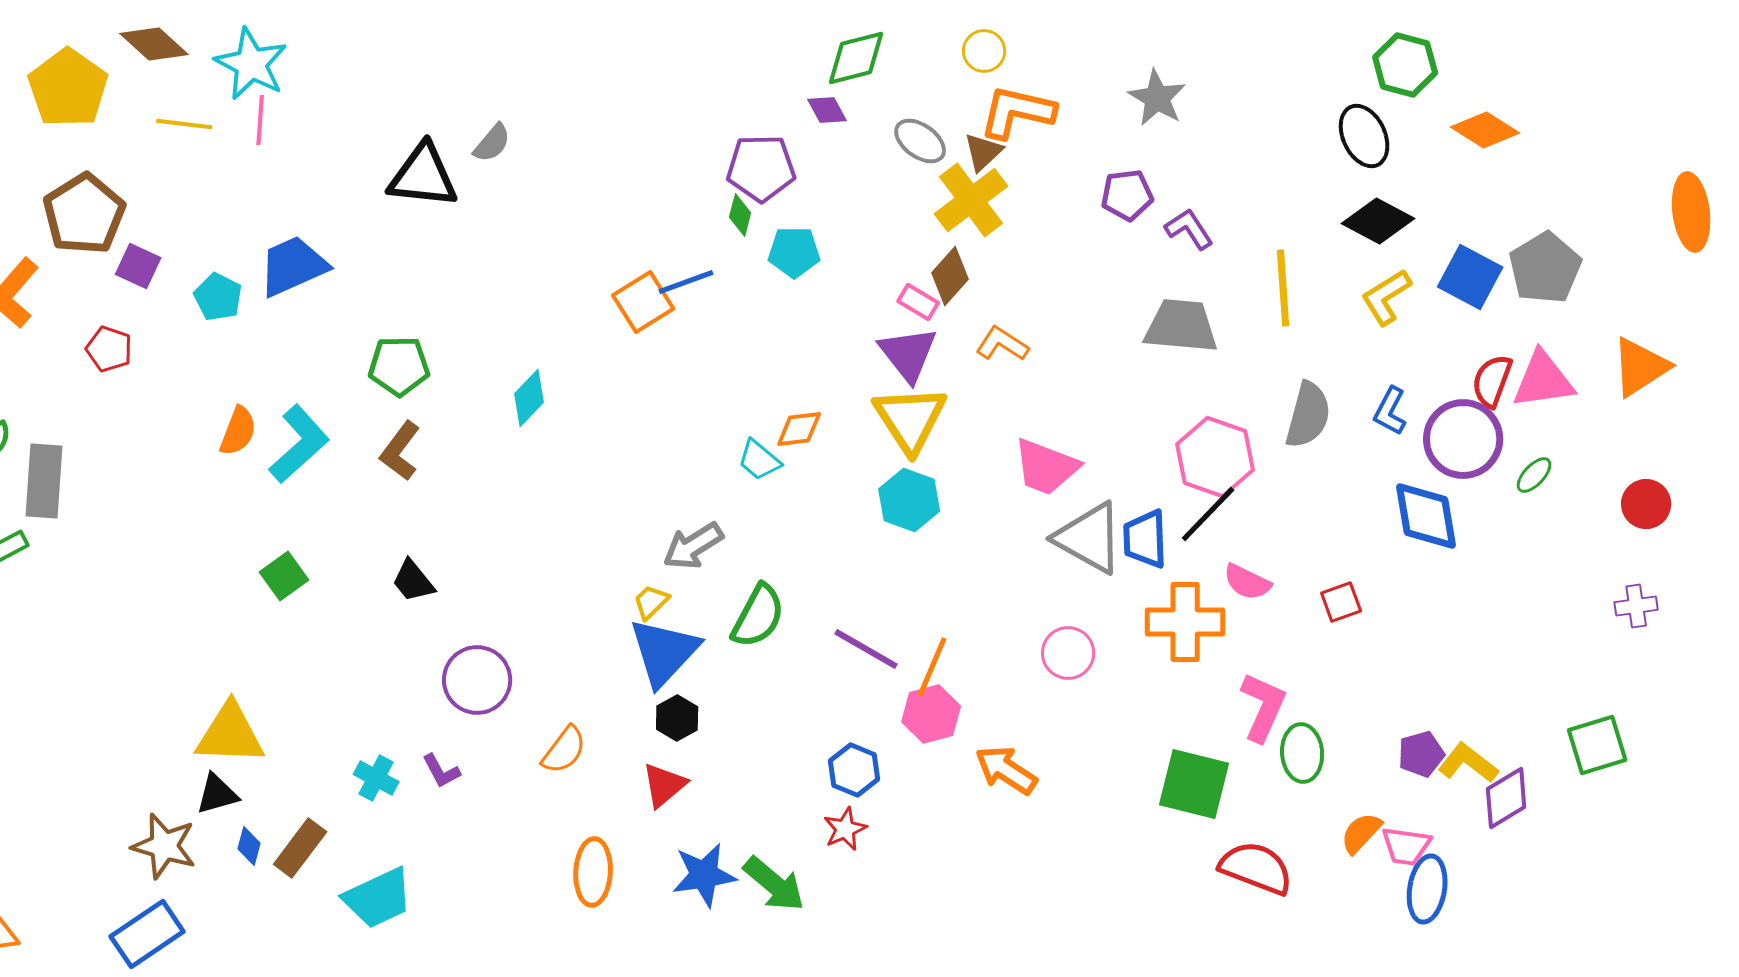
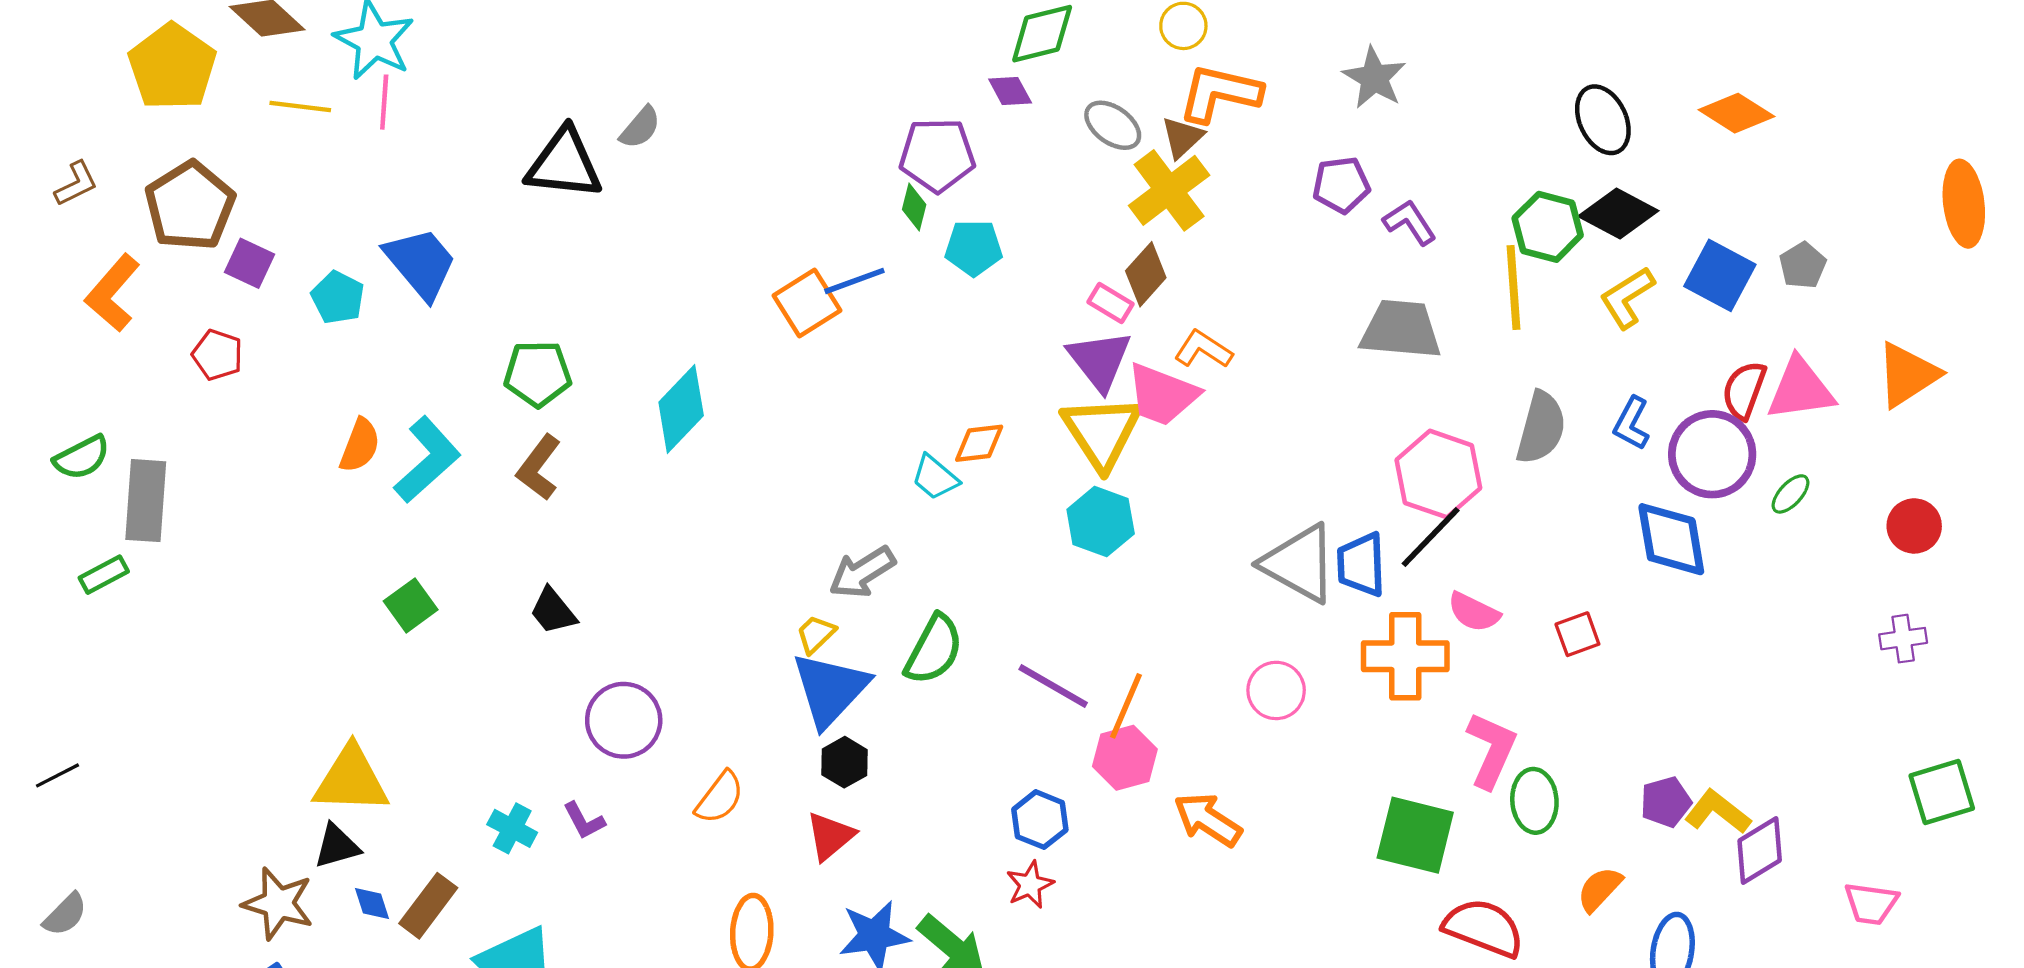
green hexagon: (1405, 65) -> (1548, 227), moved
blue trapezoid: (293, 266) -> (421, 263), turned 74
gray pentagon: (1545, 268) -> (1803, 265), size x0.6
cyan diamond: (529, 398) -> (681, 409), size x1.4
pink trapezoid: (1046, 467) -> (1162, 395), moved
green square: (1597, 745) -> (1942, 792), moved
blue diamond: (249, 846) -> (372, 904), turned -33
pink trapezoid: (1406, 846) -> (1871, 904), moved

